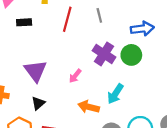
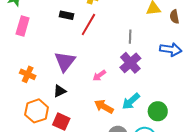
gray line: (99, 15) -> (130, 37), moved
red line: (67, 19) -> (88, 24), moved
green circle: (131, 55) -> (158, 111), moved

